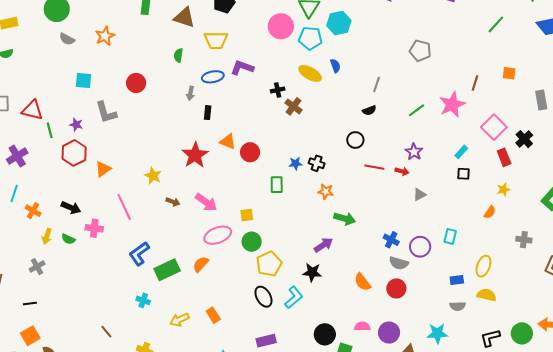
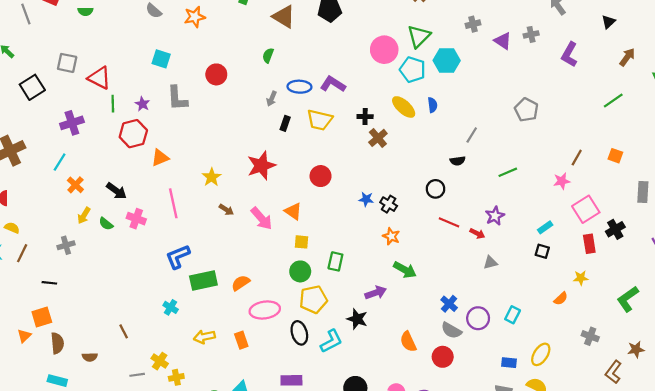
yellow trapezoid: (216, 40) -> (320, 120), moved
pink star: (452, 105) -> (562, 181), moved, size x0.6
orange triangle: (228, 142) -> (293, 211), moved
green rectangle: (277, 185) -> (335, 261), moved
pink ellipse: (218, 235) -> (265, 310), moved

